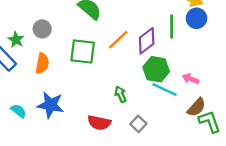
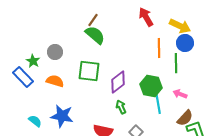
green line: (172, 27) -> (176, 63), moved
orange line: (118, 40) -> (159, 48), moved, turned -48
purple diamond: (147, 41) -> (118, 82), moved
orange semicircle: (42, 63) -> (55, 81), turned -84
cyan line: (164, 89) -> (158, 103), turned 55

